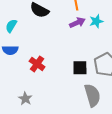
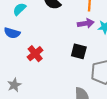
black square: (80, 68) -> (79, 51), moved

